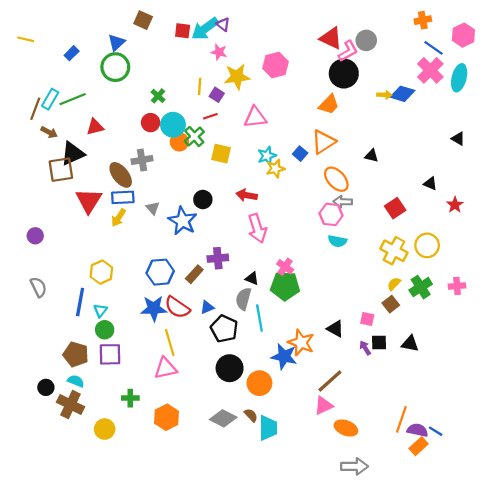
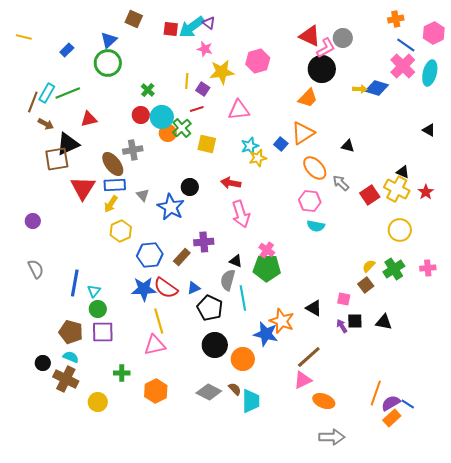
gray arrow: (343, 202) -> (341, 183), moved, turned 42
yellow cross: (394, 251) -> (397, 189), moved
yellow hexagon: (101, 272) -> (121, 231), moved
purple semicircle: (417, 430) -> (391, 403), turned -42

